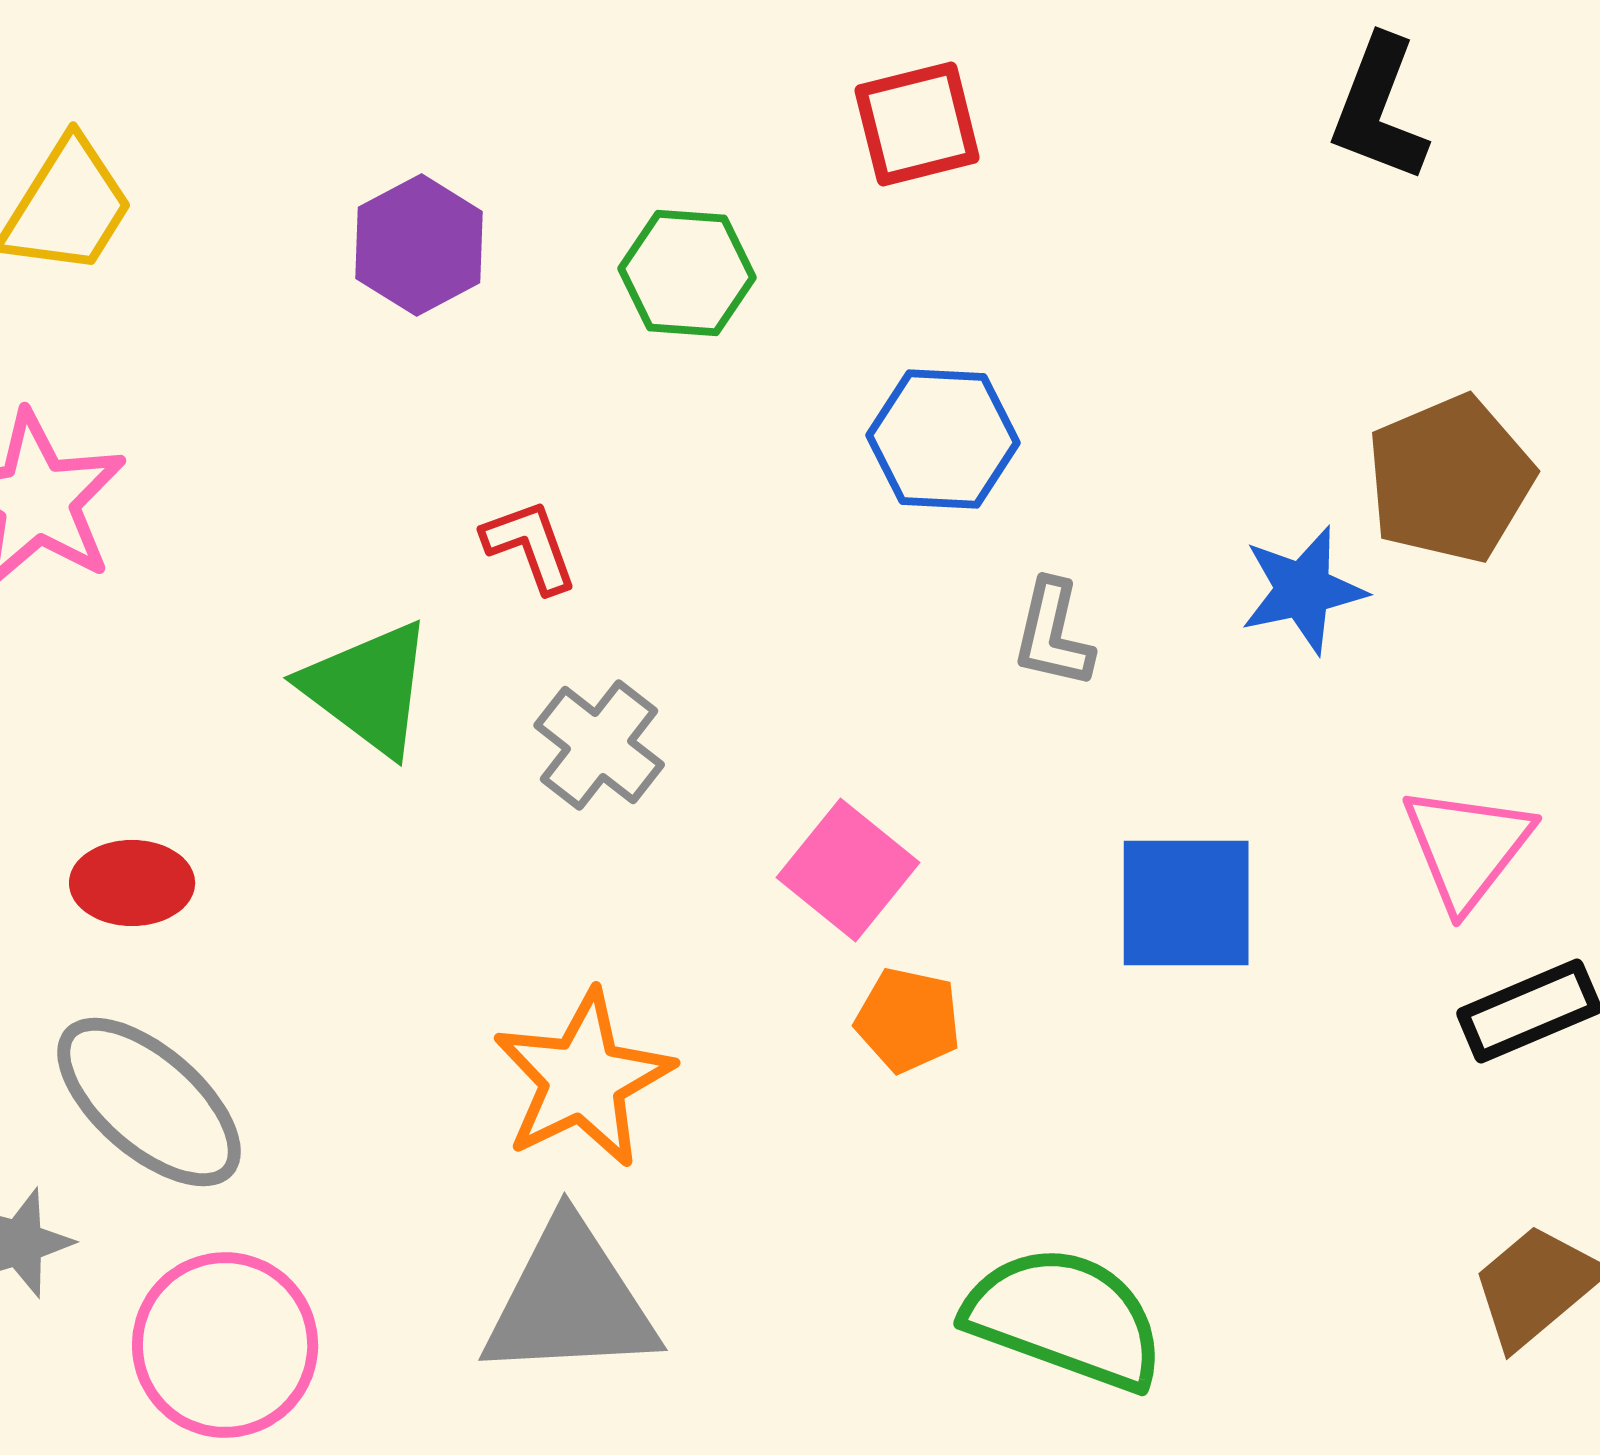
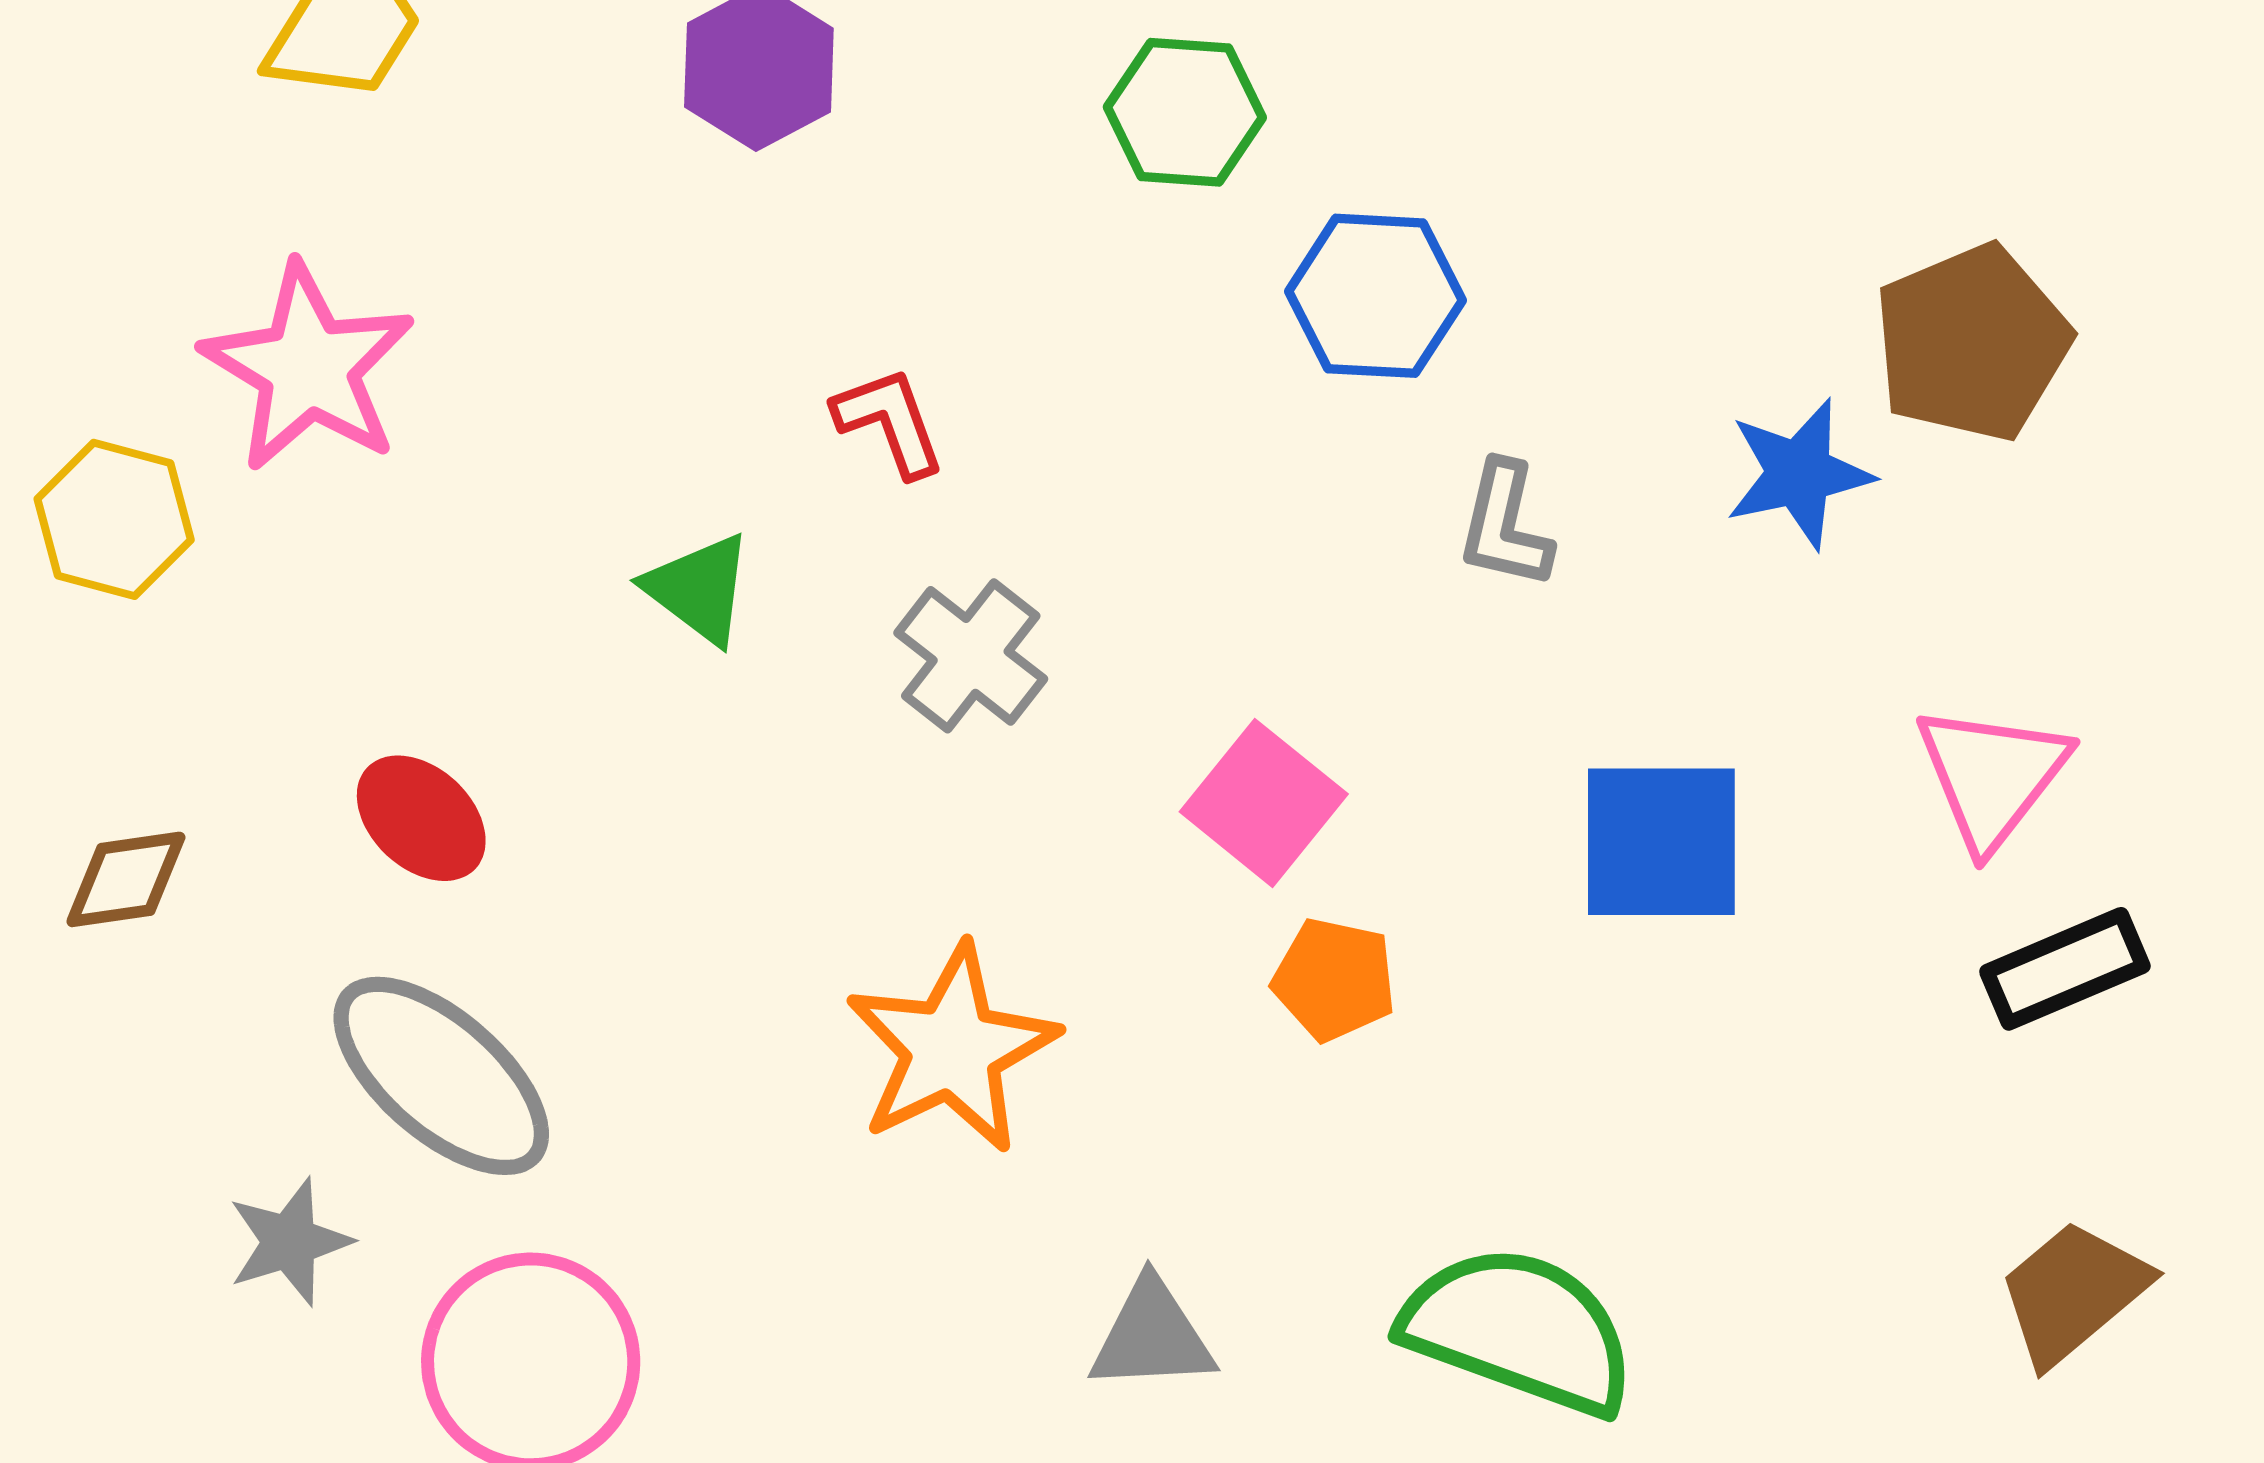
green hexagon: (687, 273) -> (1185, 112), moved
green triangle: (368, 688) -> (699, 589), size x0.7
red ellipse: (132, 883) -> (421, 818), turned 43
gray triangle: (570, 1301) -> (1152, 1336), moved, size x0.6

